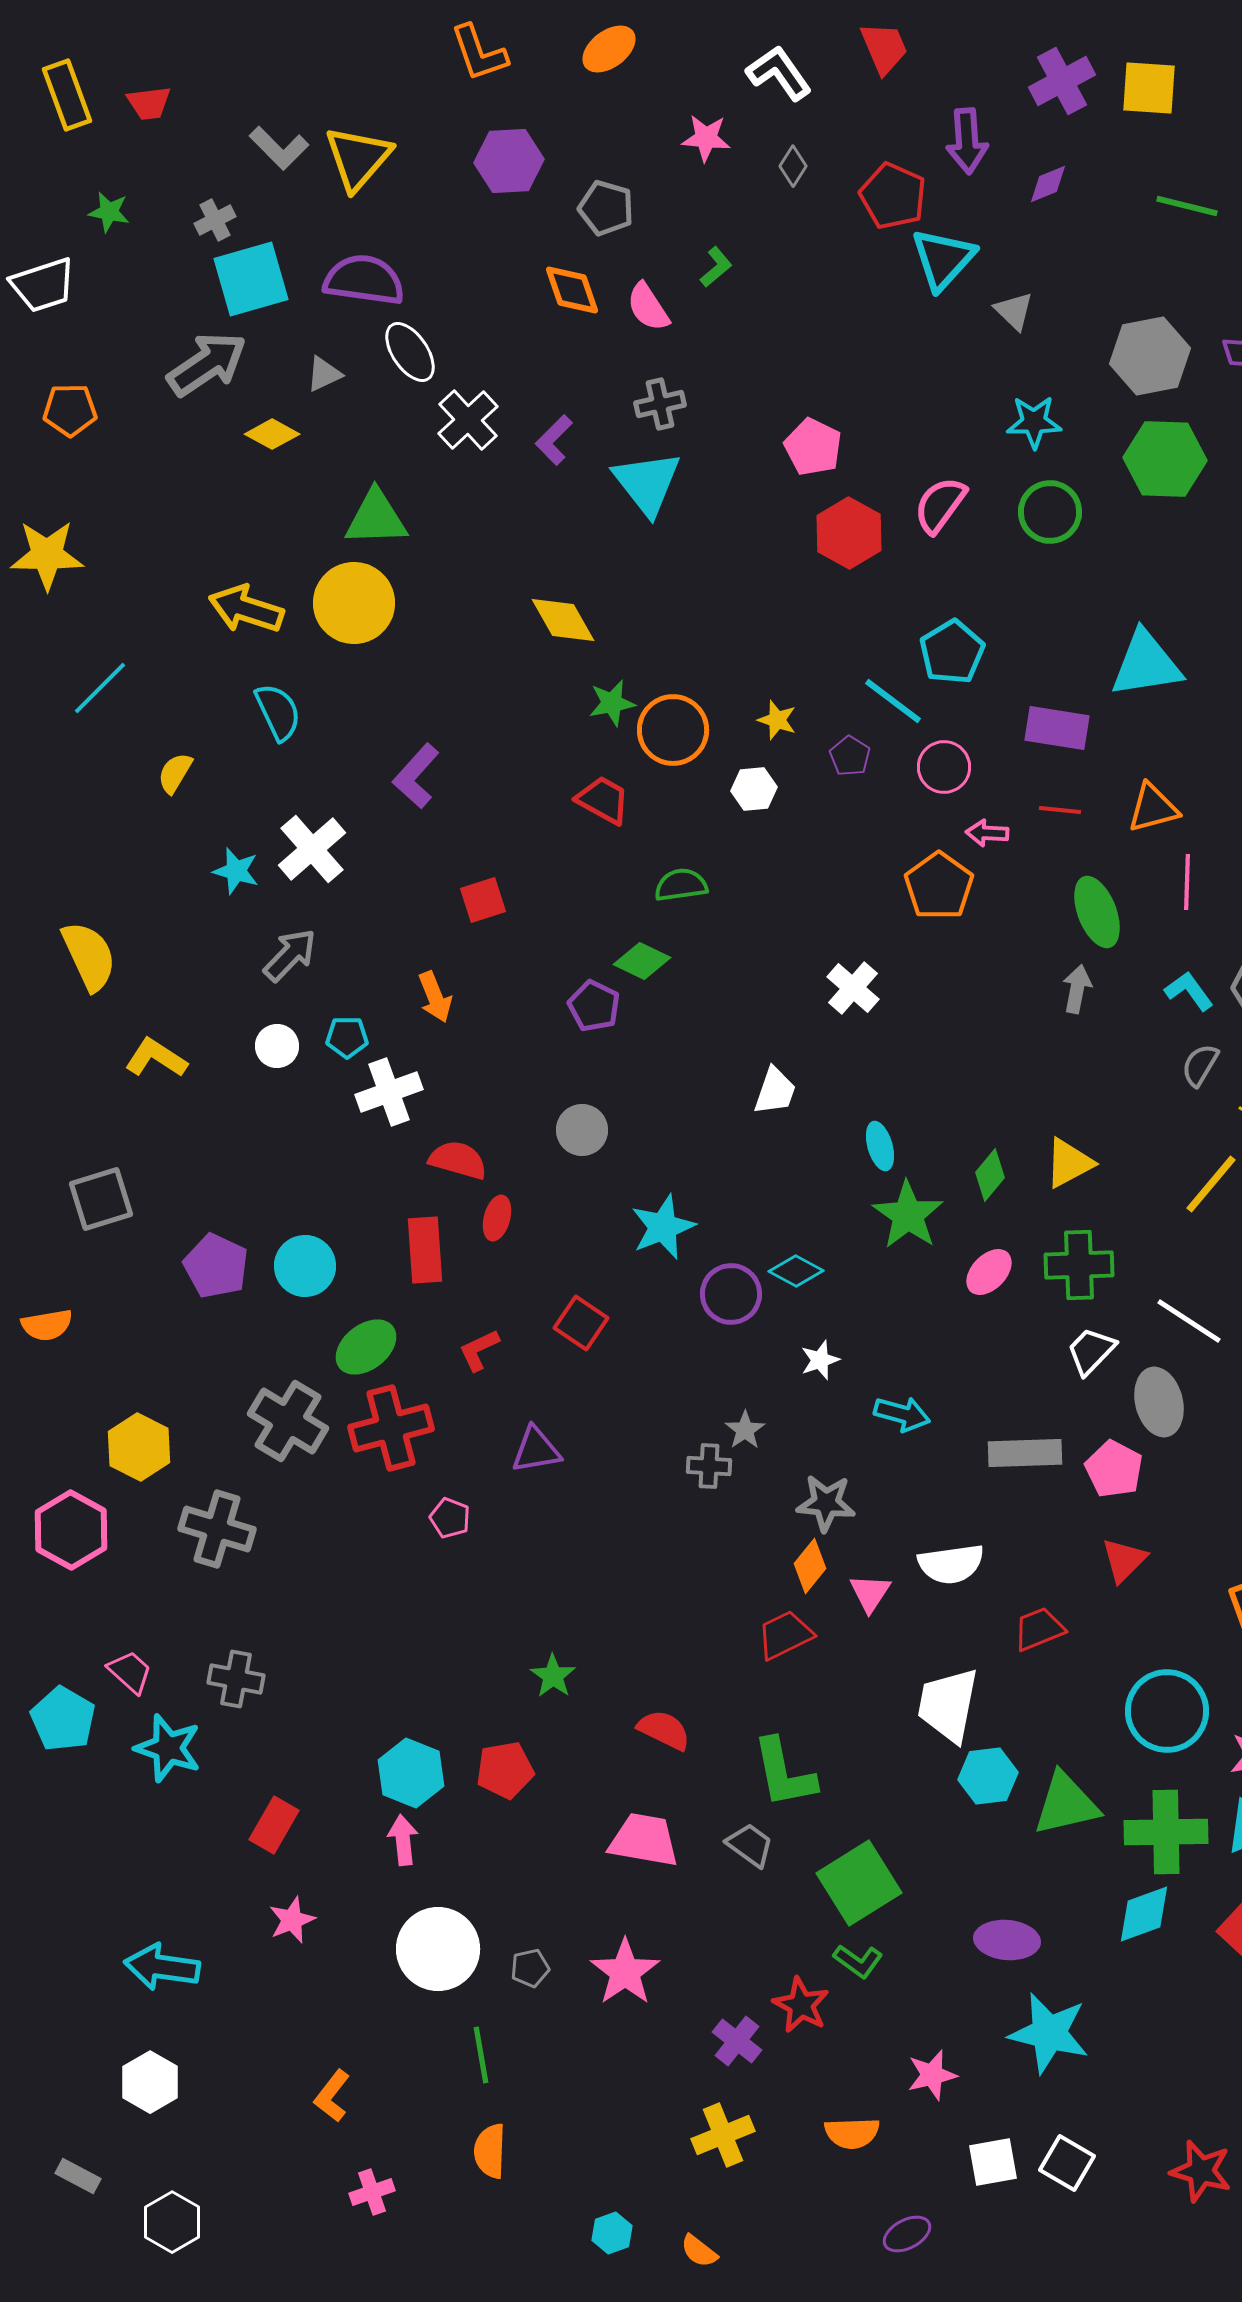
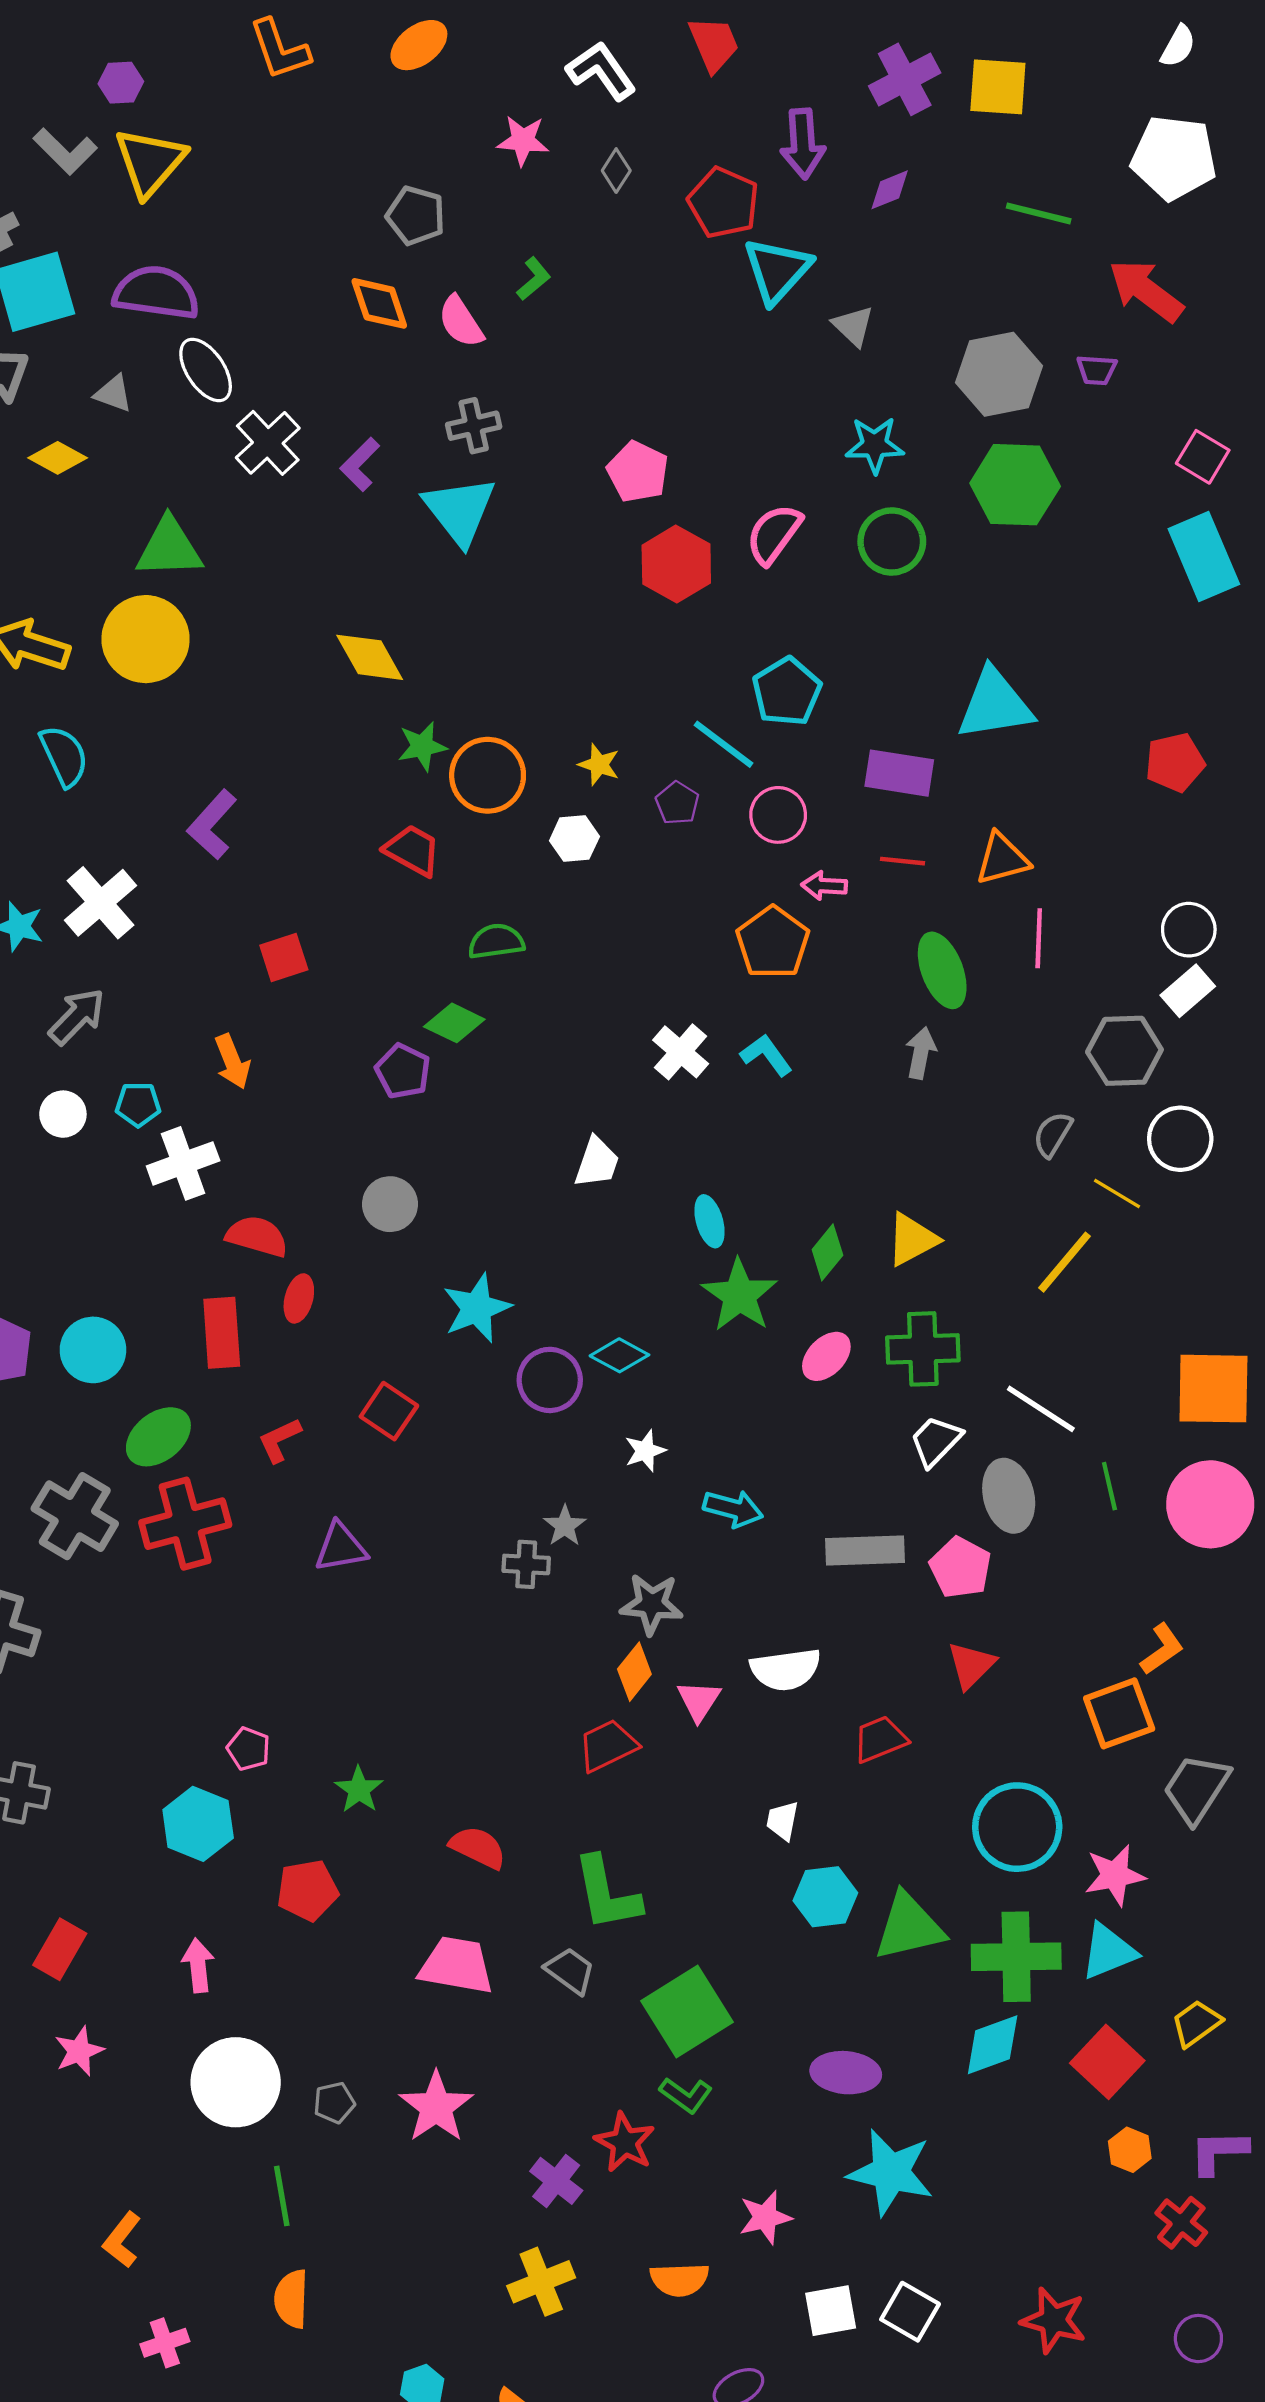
purple hexagon: (509, 161) -> (121, 83), moved, size x0.6
gray triangle: (324, 374) -> (113, 394), turned 45
cyan L-shape: (1189, 991) -> (766, 1055), moved
pink pentagon: (450, 1518) -> (248, 1749), moved
white trapezoid: (948, 1705) -> (782, 1821), size x0.5
cyan hexagon: (411, 1773) -> (198, 1824), moved

